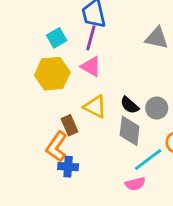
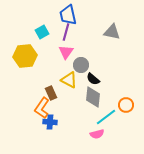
pink triangle: (91, 67) -> (66, 52), turned 35
yellow hexagon: (52, 74) -> (25, 56), moved
gray circle: (157, 108) -> (81, 65), moved

